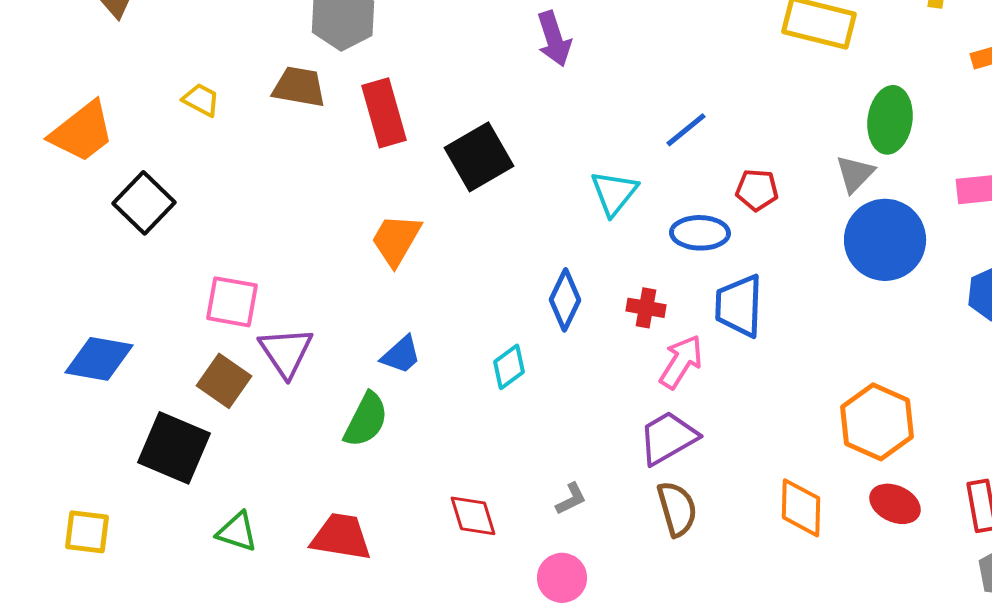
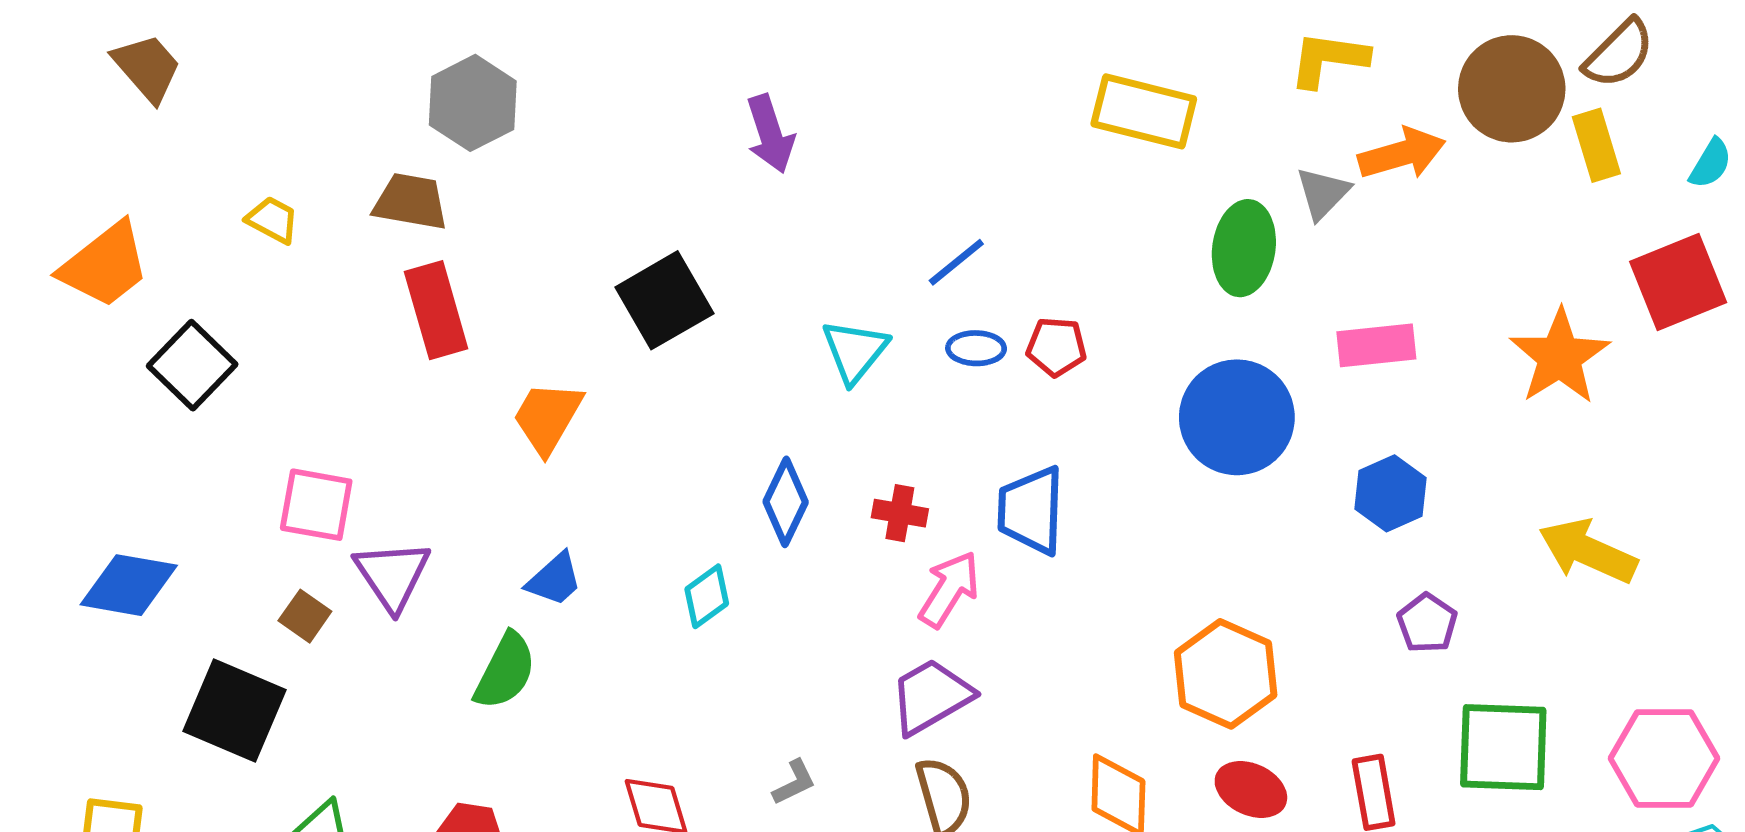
red rectangle: (384, 113) -> (436, 310), moved
gray triangle: (855, 174) -> (1323, 193), moved
blue ellipse: (700, 233) -> (976, 348), moved, size x0.7
brown square: (224, 381) -> (305, 616), size x0.7

